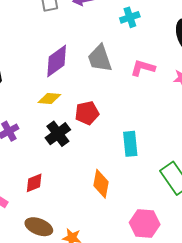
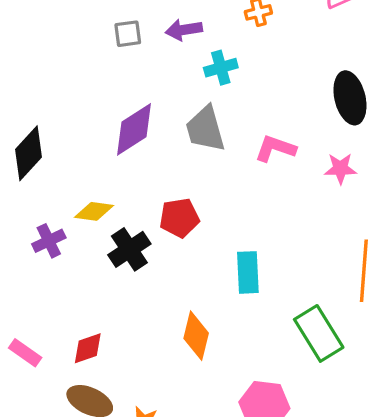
cyan cross: (130, 17) -> (221, 68), moved
yellow diamond: (49, 99) -> (94, 211), moved
red diamond: (34, 183) -> (88, 348), moved

